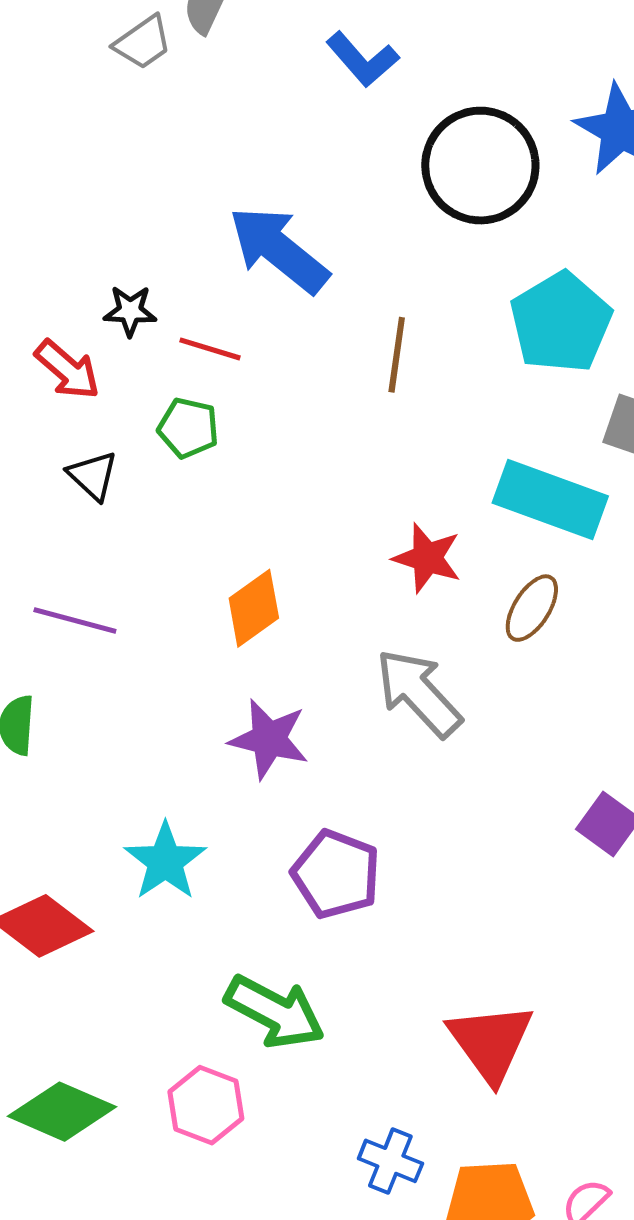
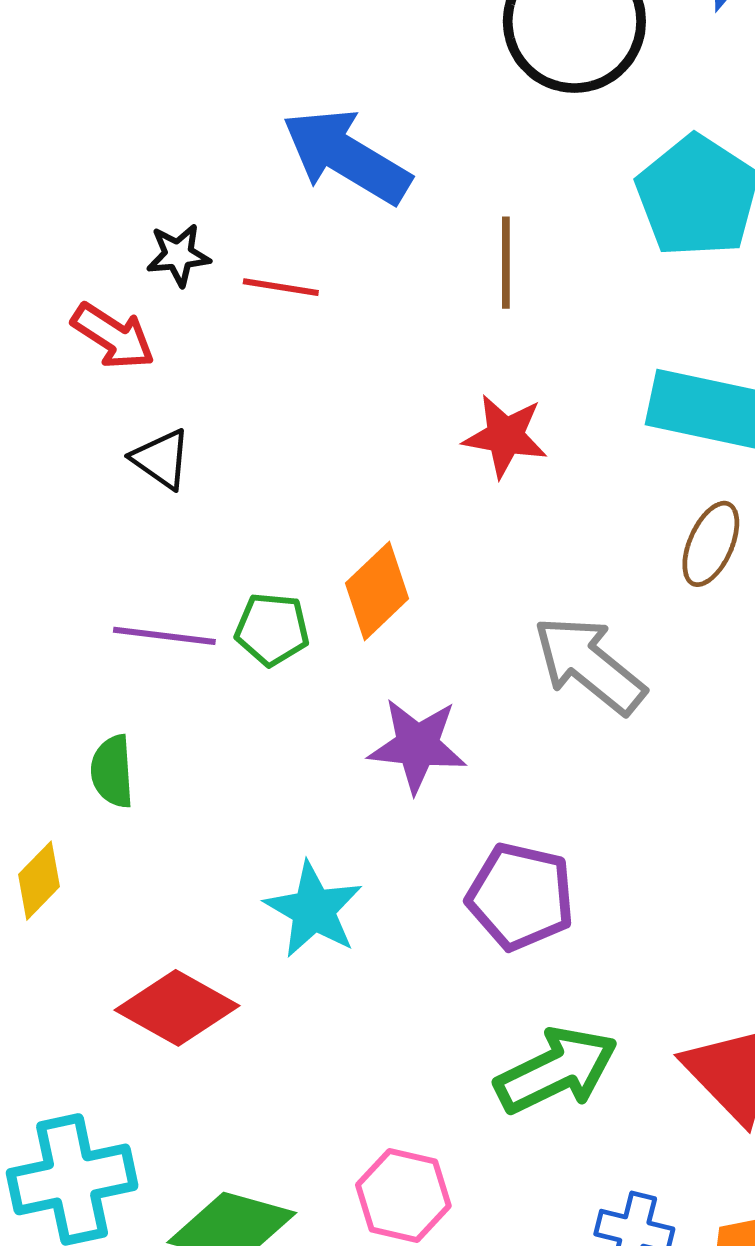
green pentagon: (188, 428) -> (272, 629), moved
red star: (427, 558) -> (505, 436), moved
green arrow: (275, 1012) -> (556, 1070), moved, turned -46

